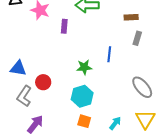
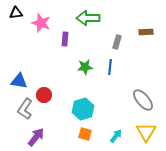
brown rectangle: (131, 17) -> (146, 32), moved
gray rectangle: (137, 38) -> (117, 42), moved
green star: (84, 67) -> (85, 67), moved

